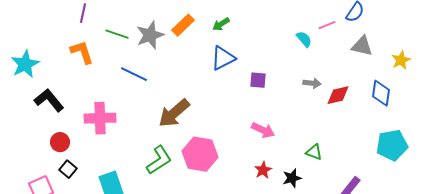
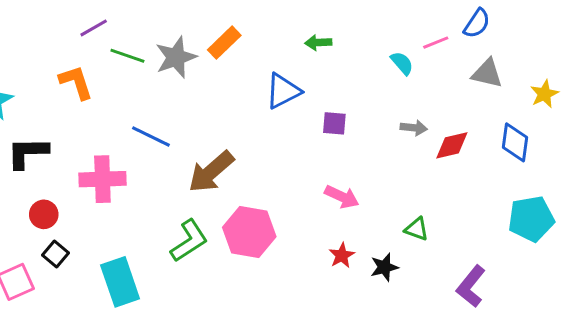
purple line: (83, 13) -> (94, 28), moved, turned 48
green arrow: (221, 24) -> (318, 43), moved, turned 30
blue line: (134, 74) -> (151, 137), moved
black L-shape: (49, 100) -> (28, 153), turned -52

